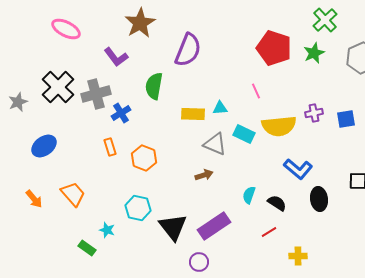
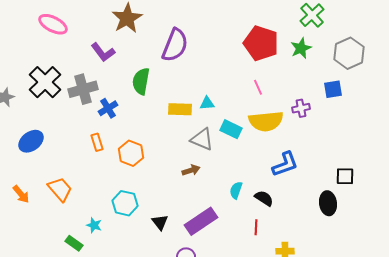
pink line: (256, 91) -> (258, 87), moved
blue square: (346, 119) -> (333, 89), moved
blue L-shape: (298, 169) -> (285, 164), turned -60
black ellipse: (319, 199) -> (328, 203), moved
black triangle: (173, 227) -> (160, 222), size x0.6
red line: (269, 232) -> (256, 227), turned -56

